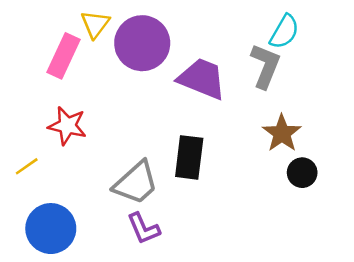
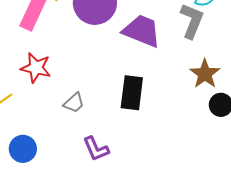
gray trapezoid: (136, 183) -> (74, 103), moved, size x0.6
blue circle: (51, 229) -> (23, 149), size x0.7

